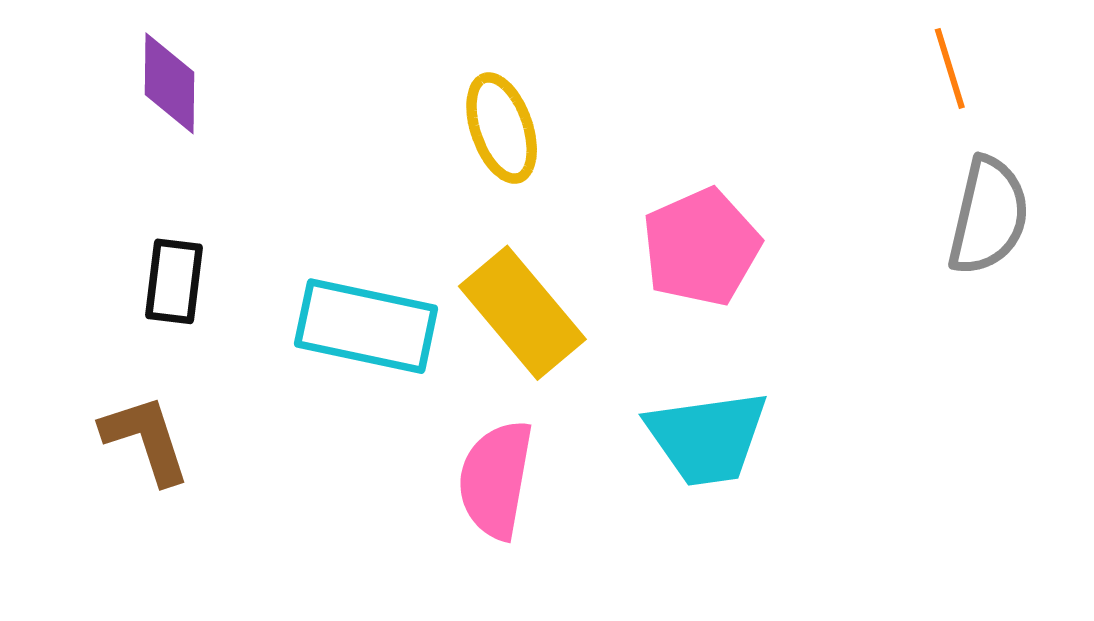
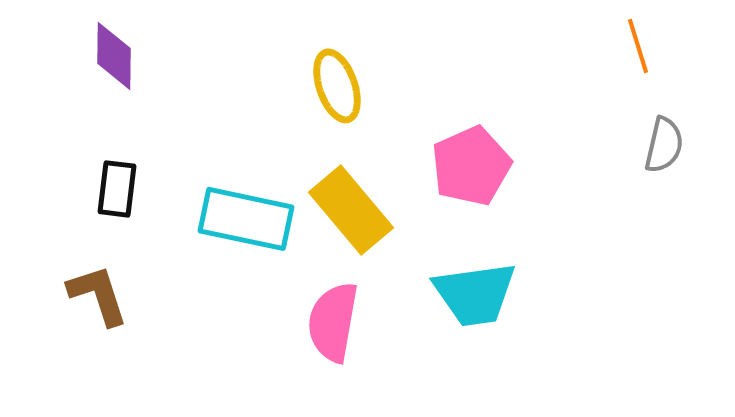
gray semicircle: (988, 216) -> (664, 145), size x0.7

